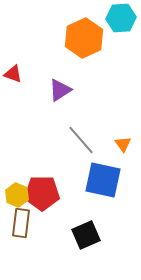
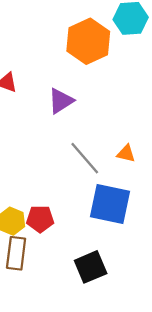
orange triangle: (123, 144) -> (126, 154), moved, turned -42
red pentagon: (42, 193) -> (40, 219), size x0.7

